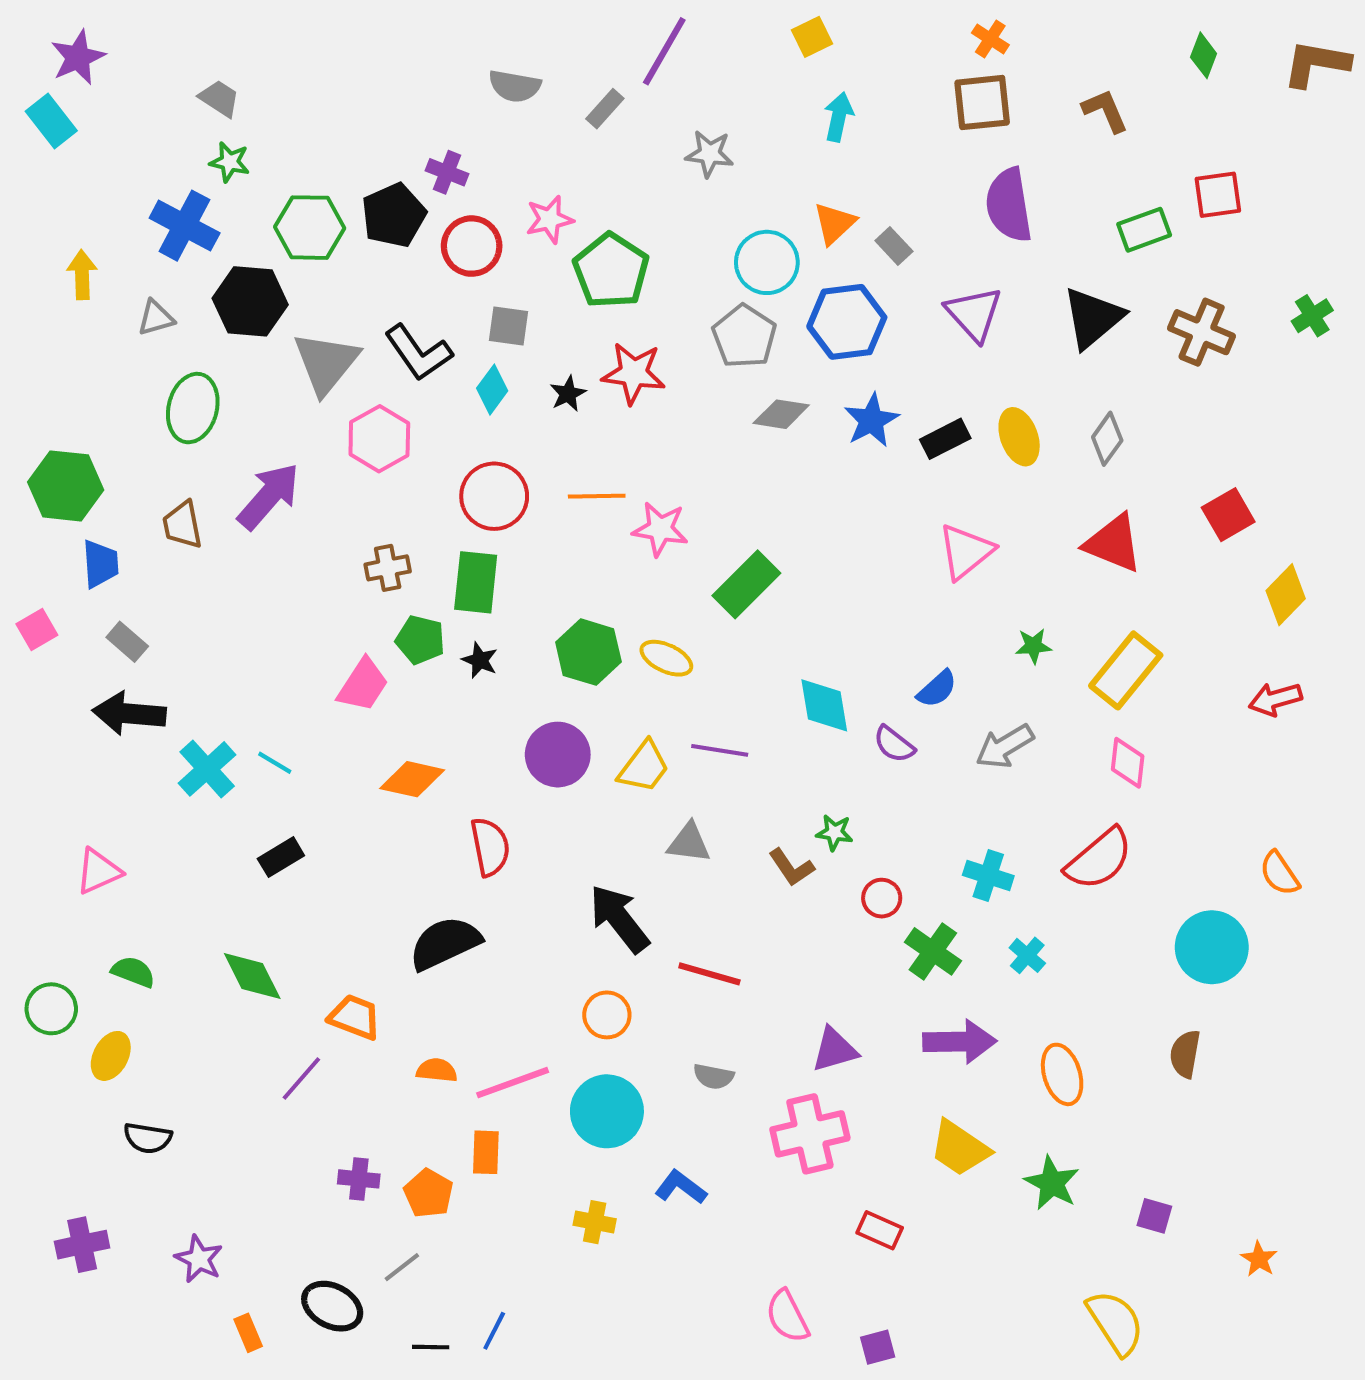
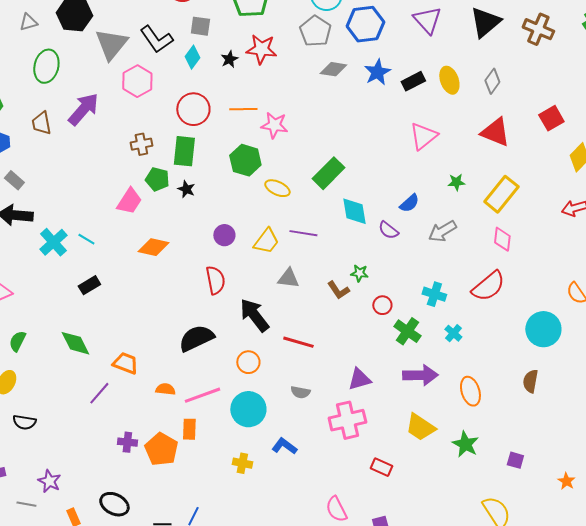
green rectangle: (746, 584) -> (328, 173), moved
green hexagon: (588, 652) -> (245, 160), moved
purple circle: (558, 755) -> (224, 235), size x0.7
red semicircle: (490, 847) -> (215, 280), moved
black semicircle: (445, 943) -> (196, 338), moved
green semicircle: (133, 972) -> (17, 341), turned -85
orange pentagon: (429, 1193) -> (161, 449), size x1.4
gray line: (402, 1267) -> (26, 504), moved, turned 48

